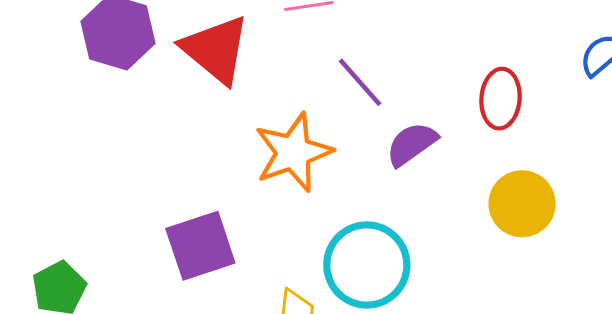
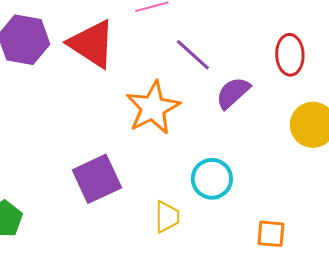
cyan circle: (367, 265) -> (212, 179), size x0.7

